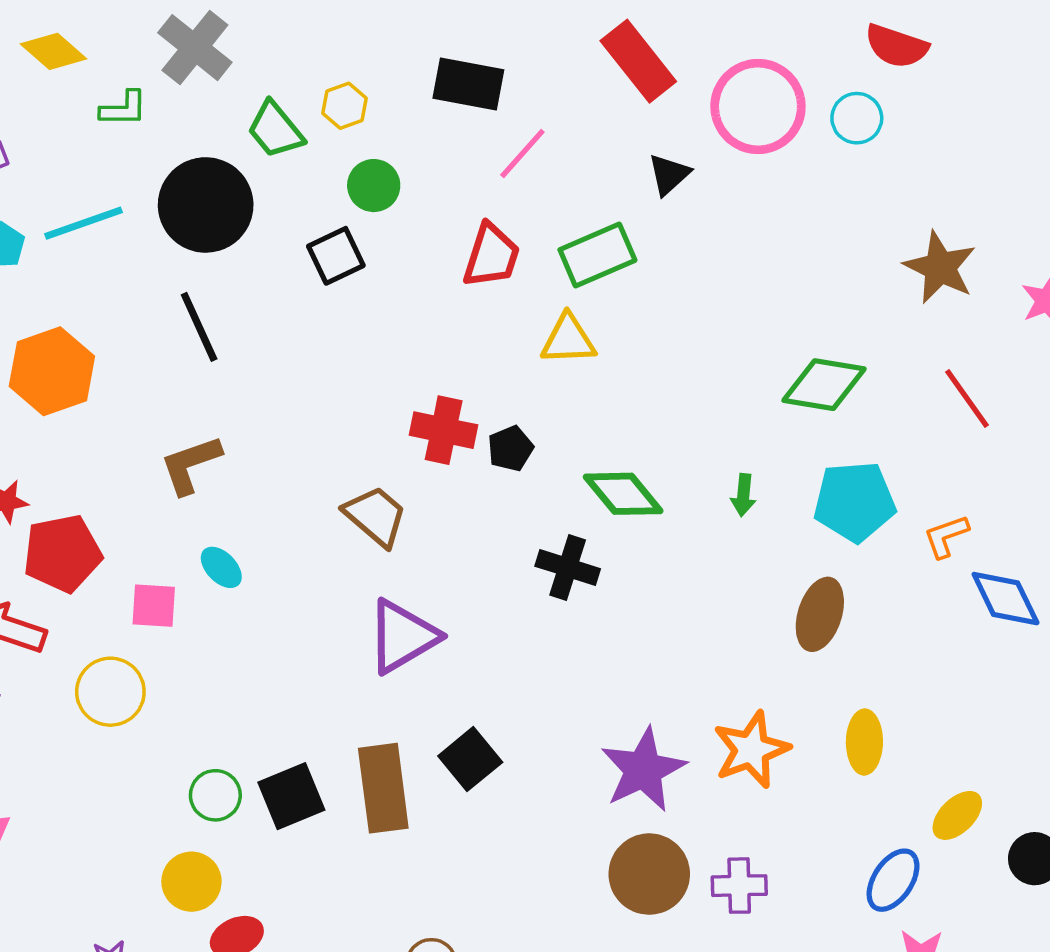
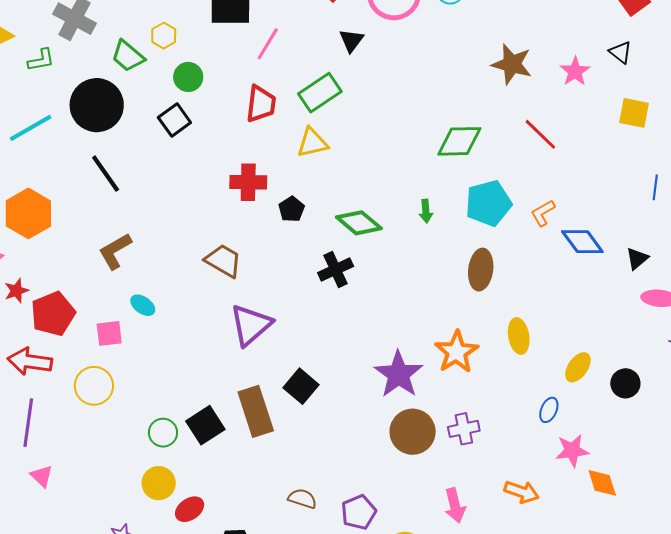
red cross: (444, 430) -> (248, 182), moved
black cross: (568, 567) -> (336, 270), turned -32
blue ellipse: (893, 880) -> (549, 410), size x0.7

